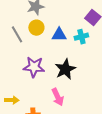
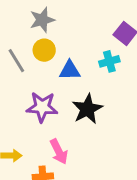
blue triangle: (59, 35) -> (70, 70), moved
pink arrow: (58, 97) -> (59, 152), moved

